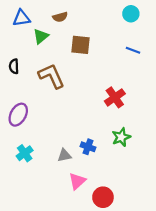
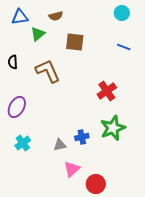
green star: (121, 137) -> (113, 128), size x1.4
blue cross: (88, 147) -> (82, 137), turned -32

